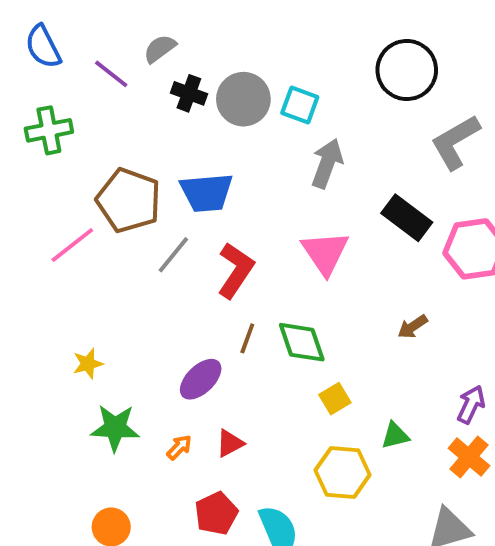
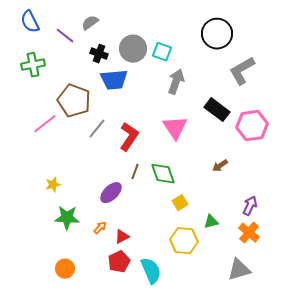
black cross: (189, 93) -> (99, 54), moved
blue trapezoid: (206, 193) -> (114, 80), moved
red triangle: (230, 443) -> (122, 237), moved

